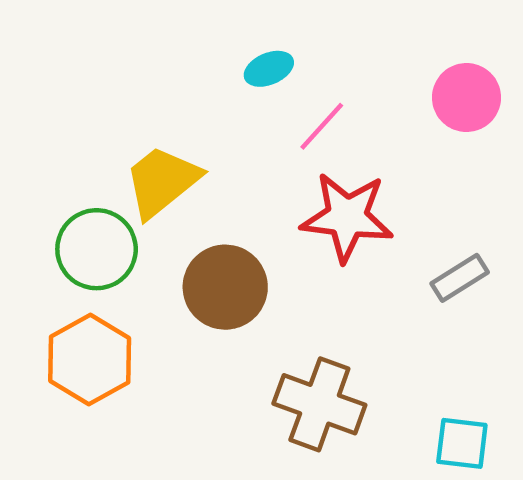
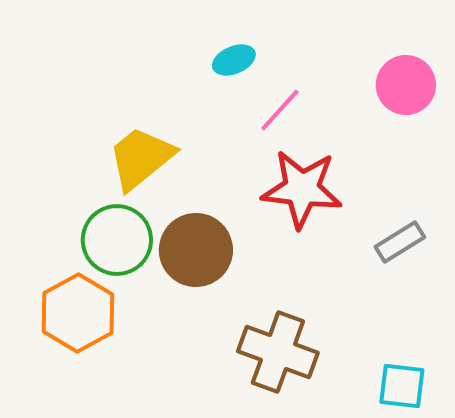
green circle: (97, 249) -> (117, 240), moved

